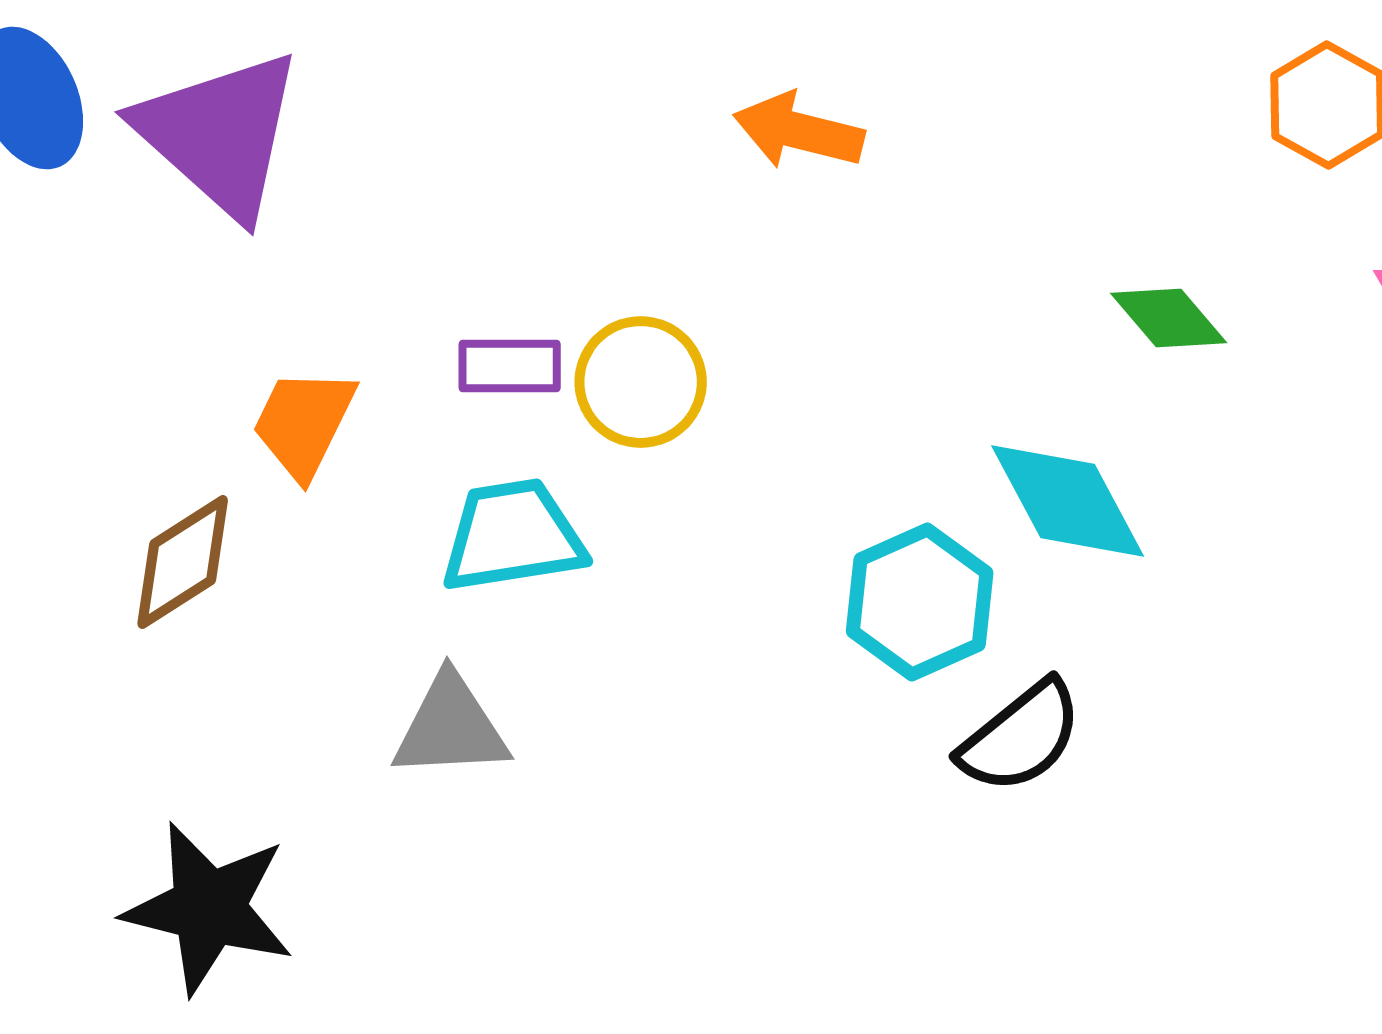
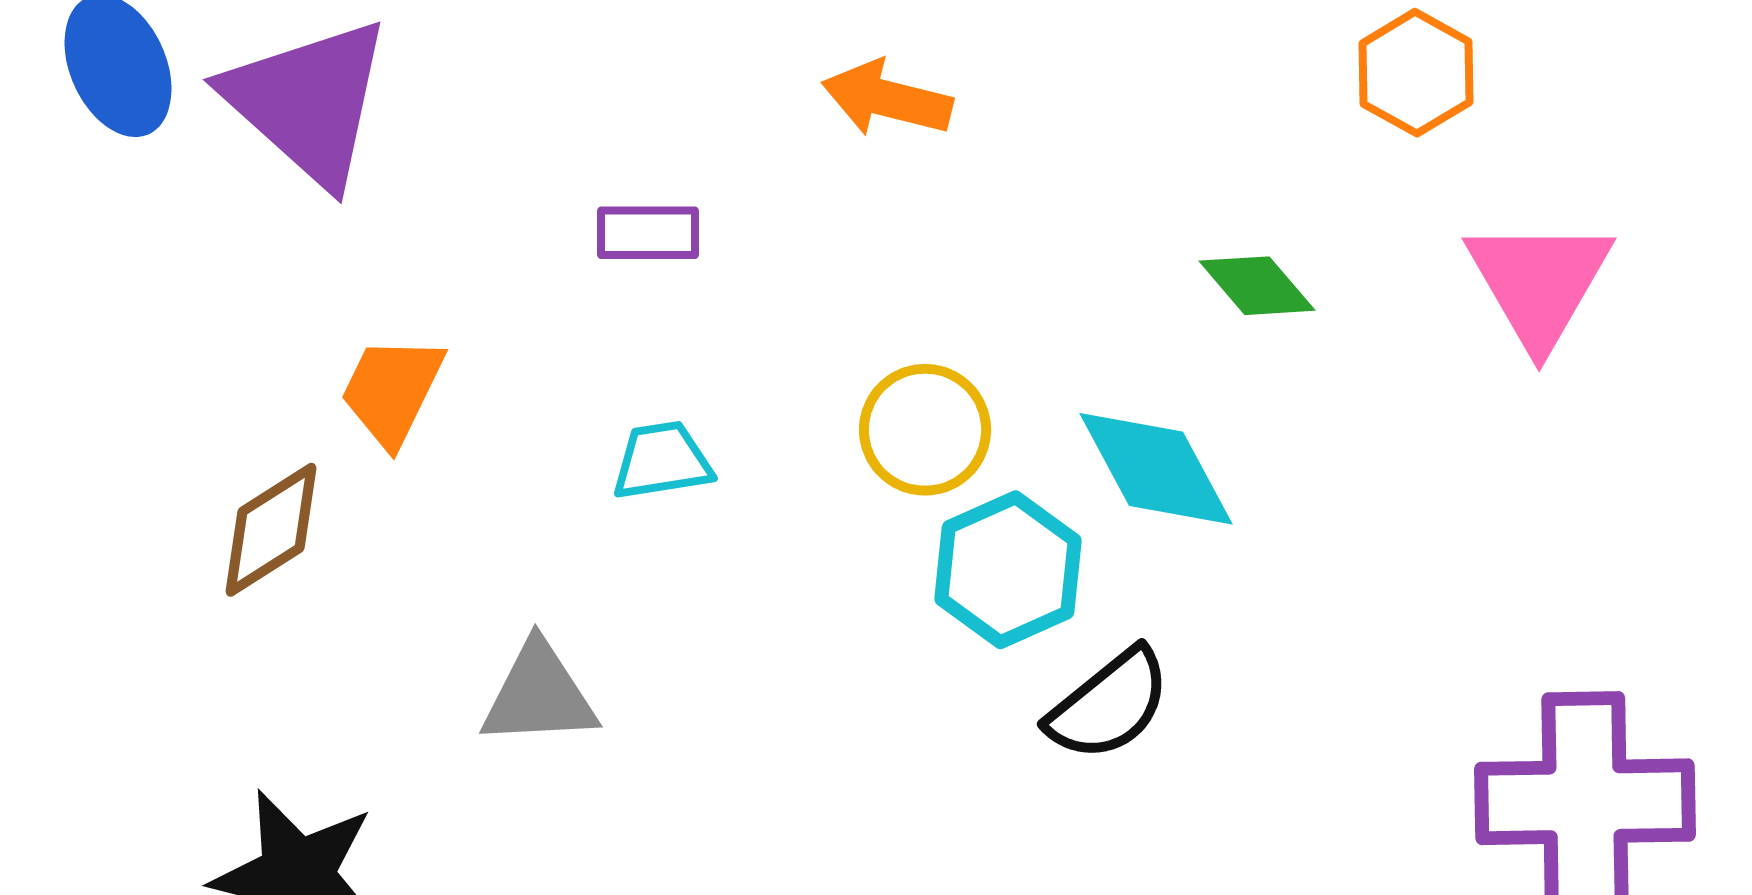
purple rectangle: (510, 366) -> (648, 233), moved
yellow circle: (641, 382) -> (925, 430), moved
cyan trapezoid: (513, 536) -> (662, 461), moved, size x0.7

